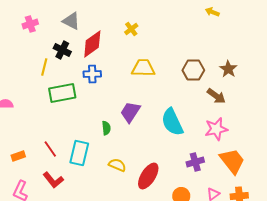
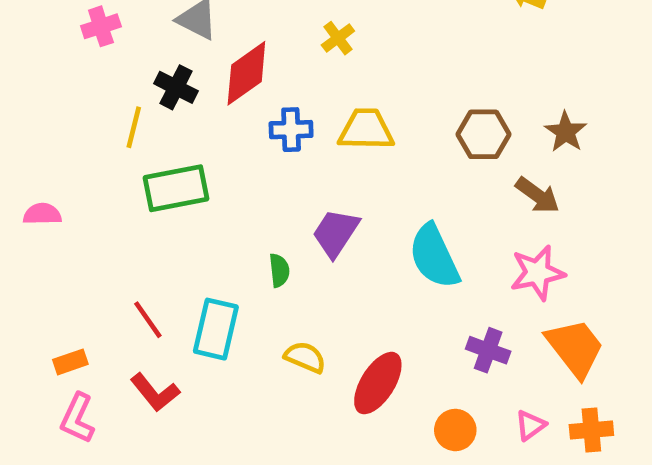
blue cross: (92, 74) -> (291, 130), moved
orange rectangle: (18, 156) -> (70, 362), moved
purple cross: (195, 162) -> (488, 350), turned 36

